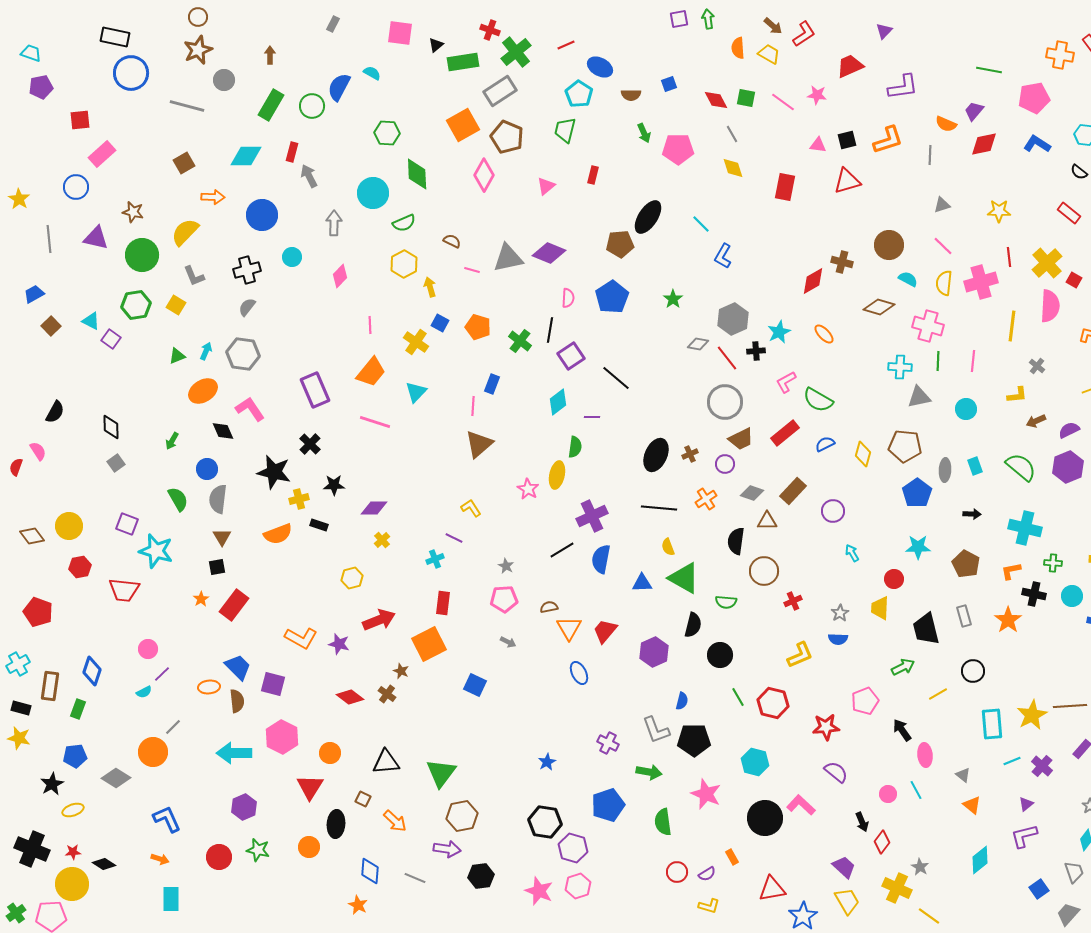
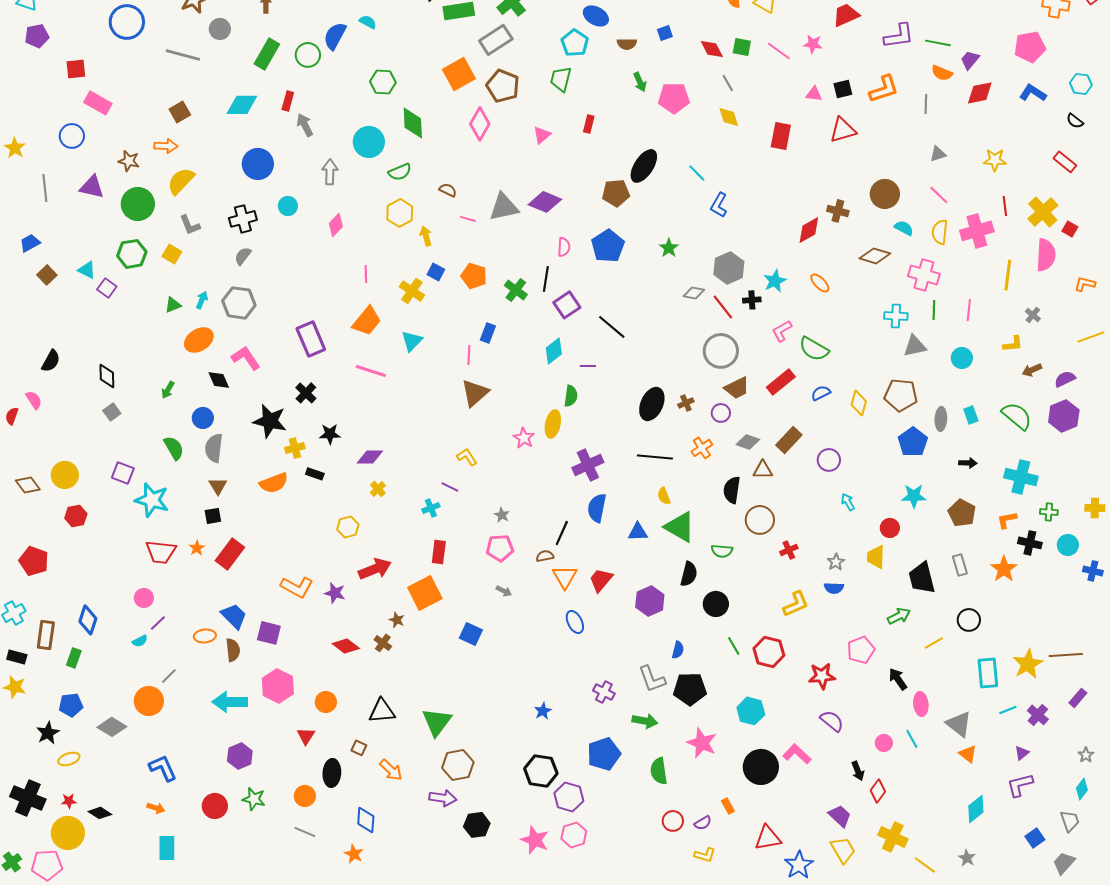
green line: (989, 70) -> (938, 43), moved
pink rectangle: (102, 154) -> (98, 103), turned 72
orange arrow: (213, 197) -> (166, 146), moved
black line: (562, 550) -> (562, 533), moved, turned -35
red trapezoid: (124, 590) -> (161, 552), moved
gray triangle: (963, 775) -> (959, 724), size x1.8
red triangle: (310, 787) -> (306, 736), size x0.7
gray star: (920, 867) -> (967, 858), moved
gray line: (415, 878) -> (305, 832), moved

